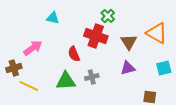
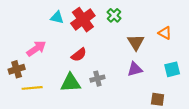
orange triangle: (157, 33) -> (165, 33), size x0.6
red cross: (96, 36) -> (83, 20), moved, turned 35
red semicircle: (74, 54) -> (79, 55), turned -105
yellow line: (29, 86) -> (32, 88), turned -30

